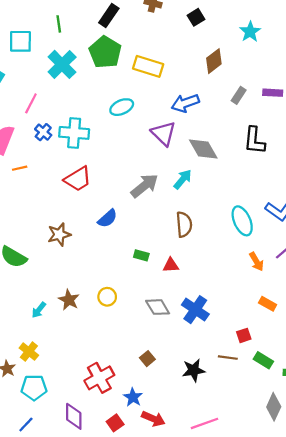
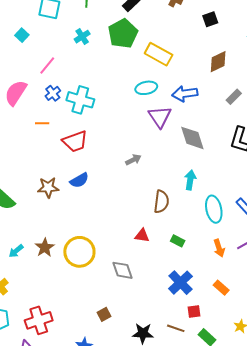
cyan cross: (62, 64) -> (82, 37), size x0.6
cyan ellipse: (122, 107) -> (146, 88), moved
orange line: (20, 168) -> (42, 123), moved
cyan arrow: (183, 179) -> (190, 180), moved, turned -42
gray arrow: (145, 186) -> (133, 160), size x0.6
blue semicircle: (107, 218) -> (79, 180), moved
green rectangle: (141, 255) -> (178, 241), moved
yellow circle: (107, 297) -> (79, 252), size x1.8
blue cross: (195, 310) -> (180, 283), moved
red cross: (99, 378) -> (39, 320), moved

